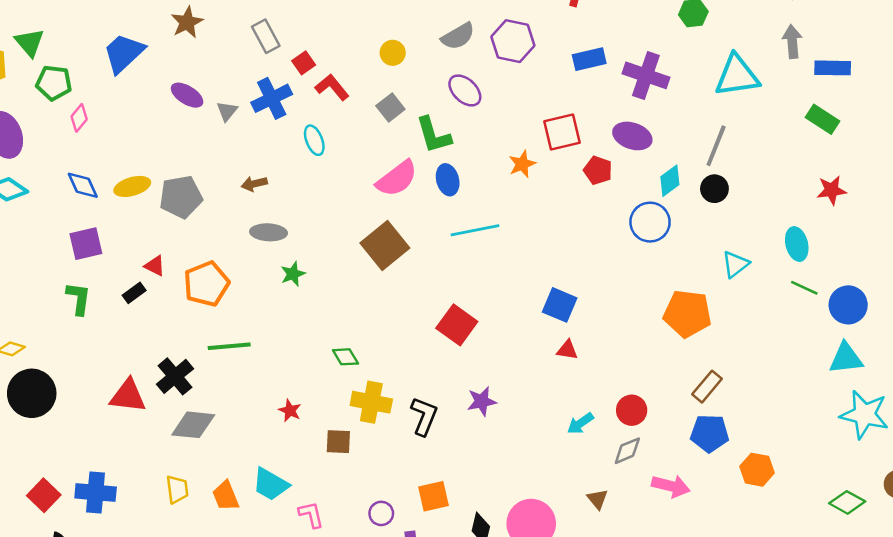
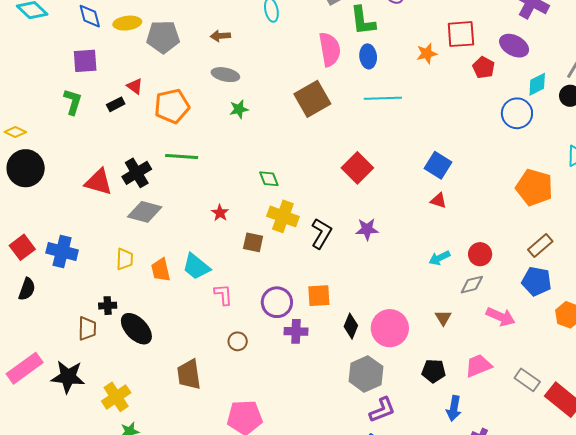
pink semicircle: (397, 179) -> (330, 49), turned -72
purple circle: (381, 513) -> (277, 302), size x1.6

